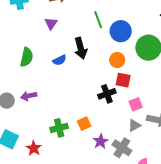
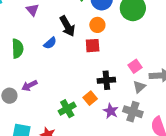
orange circle: (117, 60) -> (97, 25), moved
red square: (123, 80) -> (93, 46), moved
black cross: (107, 94) -> (106, 80), moved, turned 30

